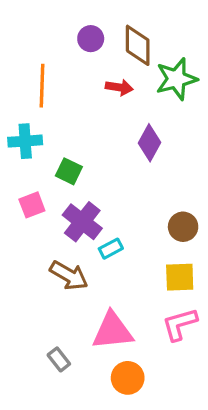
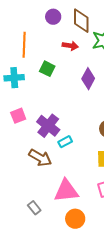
green square: (69, 171) -> (47, 69), moved

